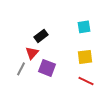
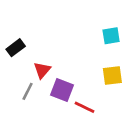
black rectangle: (41, 36) -> (16, 48), moved
red line: (86, 81) -> (85, 107), moved

